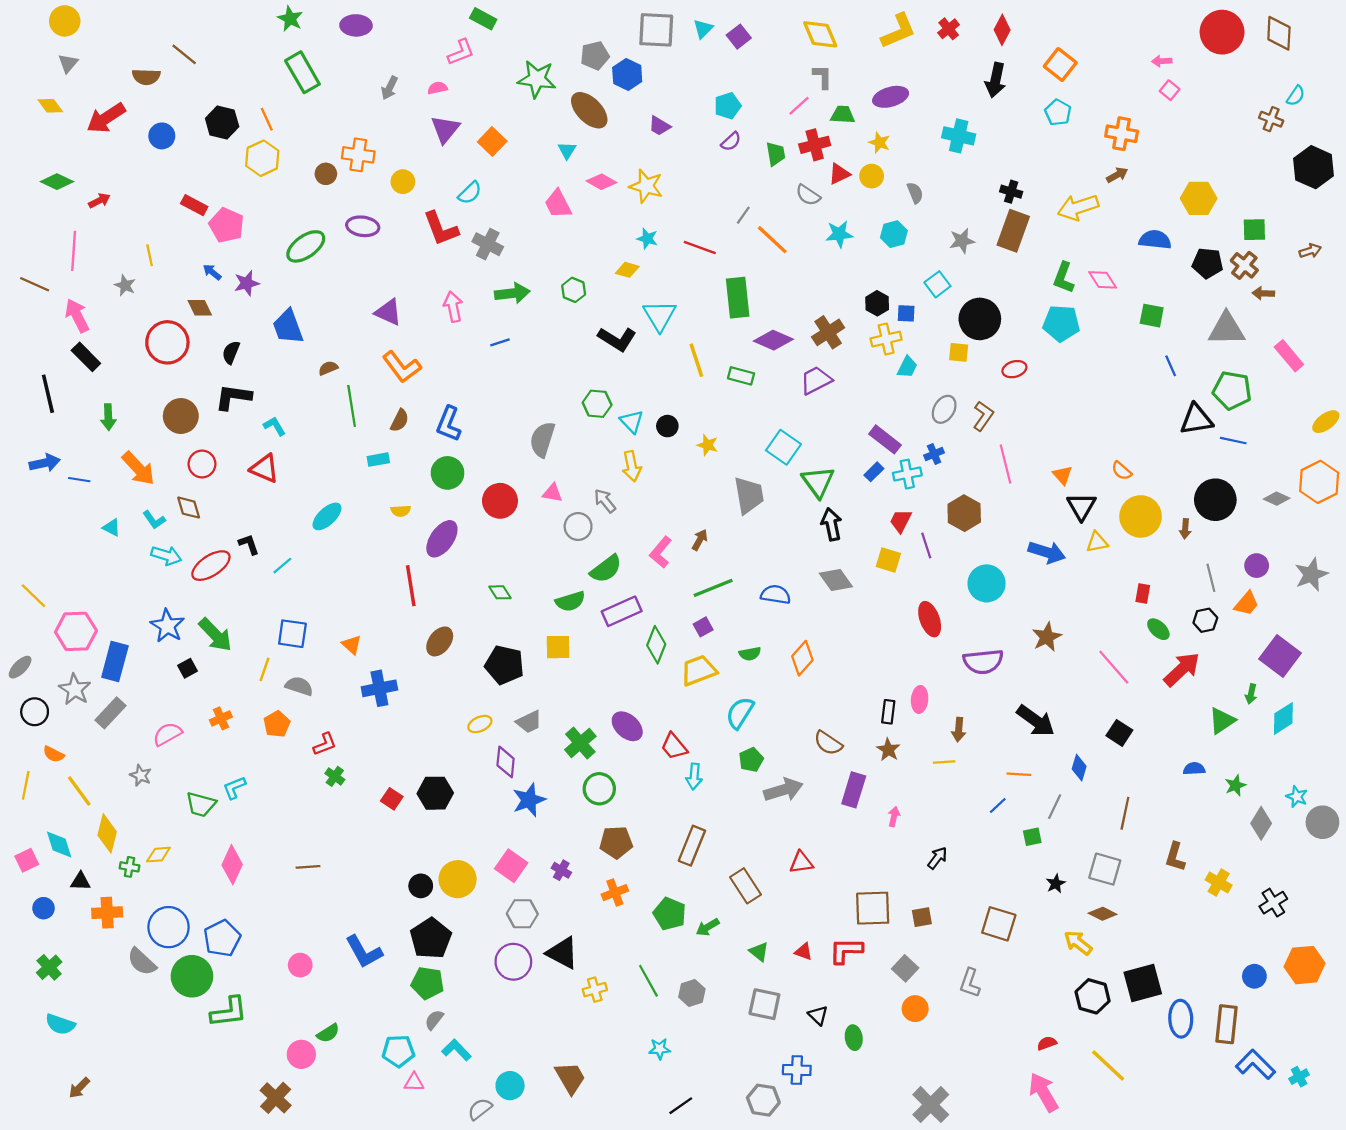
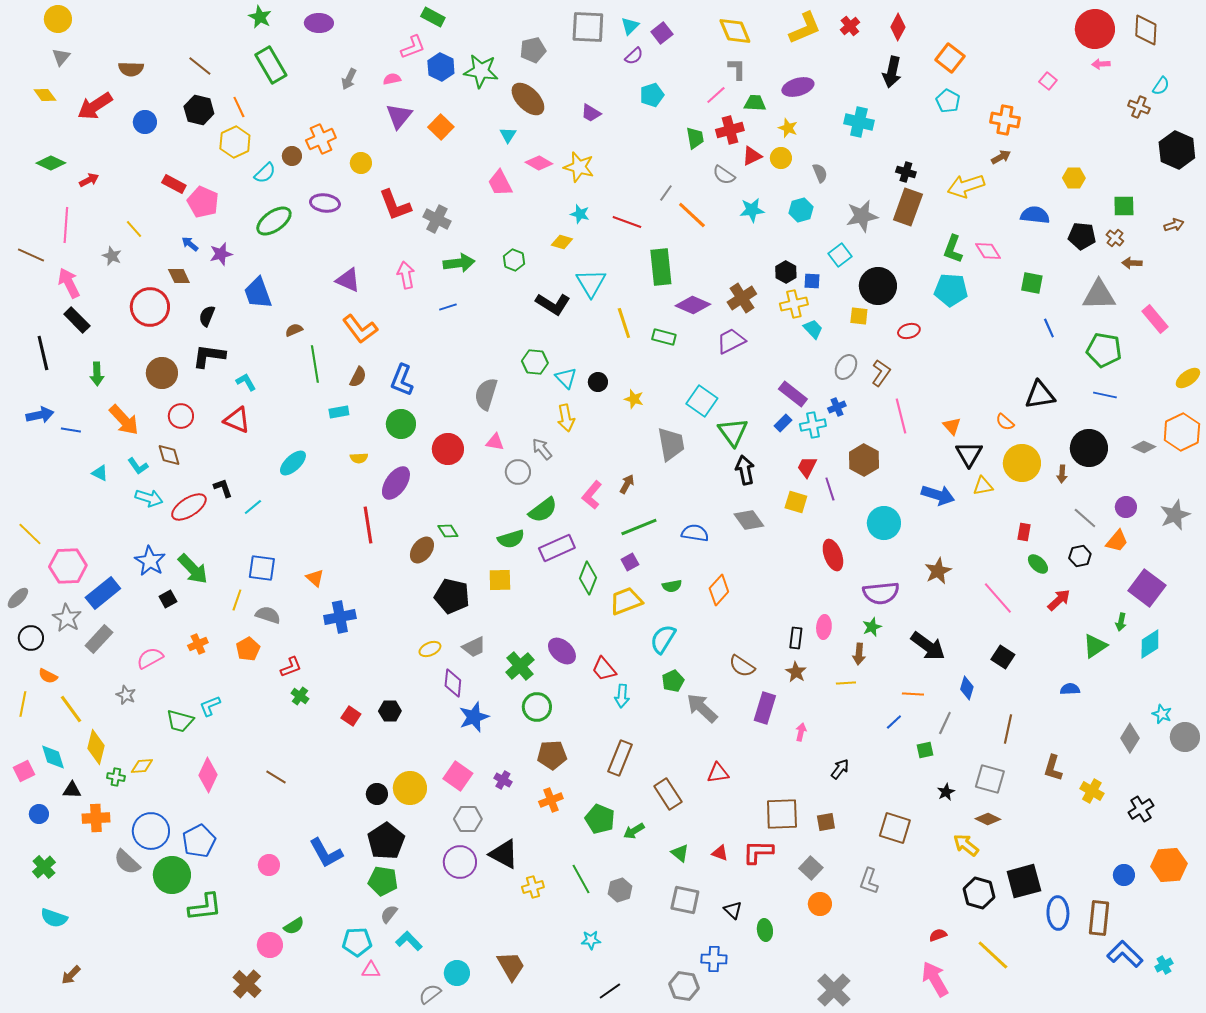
brown line: (184, 54) -> (200, 66), moved
pink arrow: (1162, 61) -> (1101, 64), moved
blue hexagon: (627, 75) -> (441, 67), moved
purple semicircle: (731, 141) -> (634, 56), moved
orange cross: (358, 155) -> (321, 139), turned -32
cyan semicircle: (470, 193) -> (265, 173), moved
yellow hexagon: (1199, 198) -> (1074, 178), size x0.7
gray star: (962, 241) -> (862, 216), size x1.4
yellow line: (150, 255) -> (134, 229), turned -30
brown cross: (1244, 265) -> (1115, 238), size x0.7
cyan trapezoid: (907, 367) -> (813, 329), turned -70
black triangle: (1196, 419) -> (1040, 395), moved
gray line: (1211, 578) -> (1085, 518), turned -35
brown ellipse: (440, 641) -> (422, 550), moved
blue rectangle: (115, 662) -> (103, 593), turned 36
red arrow: (1182, 669) -> (1059, 600), size x0.7
green star: (1235, 785) -> (872, 627), moved
gray arrow: (783, 790) -> (702, 708), turned -120
black hexagon: (435, 793) -> (390, 711), size x0.7
brown line: (308, 867) -> (276, 777), turned 35

